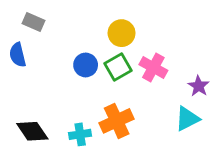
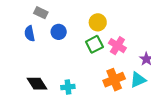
blue circle: (86, 65) -> (59, 32), moved
orange cross: (117, 121) -> (114, 80), moved

